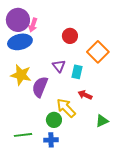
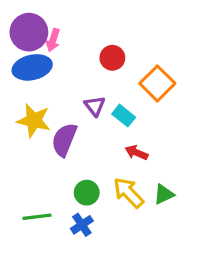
cyan rectangle: (77, 72) -> (124, 116), turned -64
yellow arrow: (66, 108) -> (128, 193), moved
blue cross: (51, 140) -> (82, 225), turned -32

